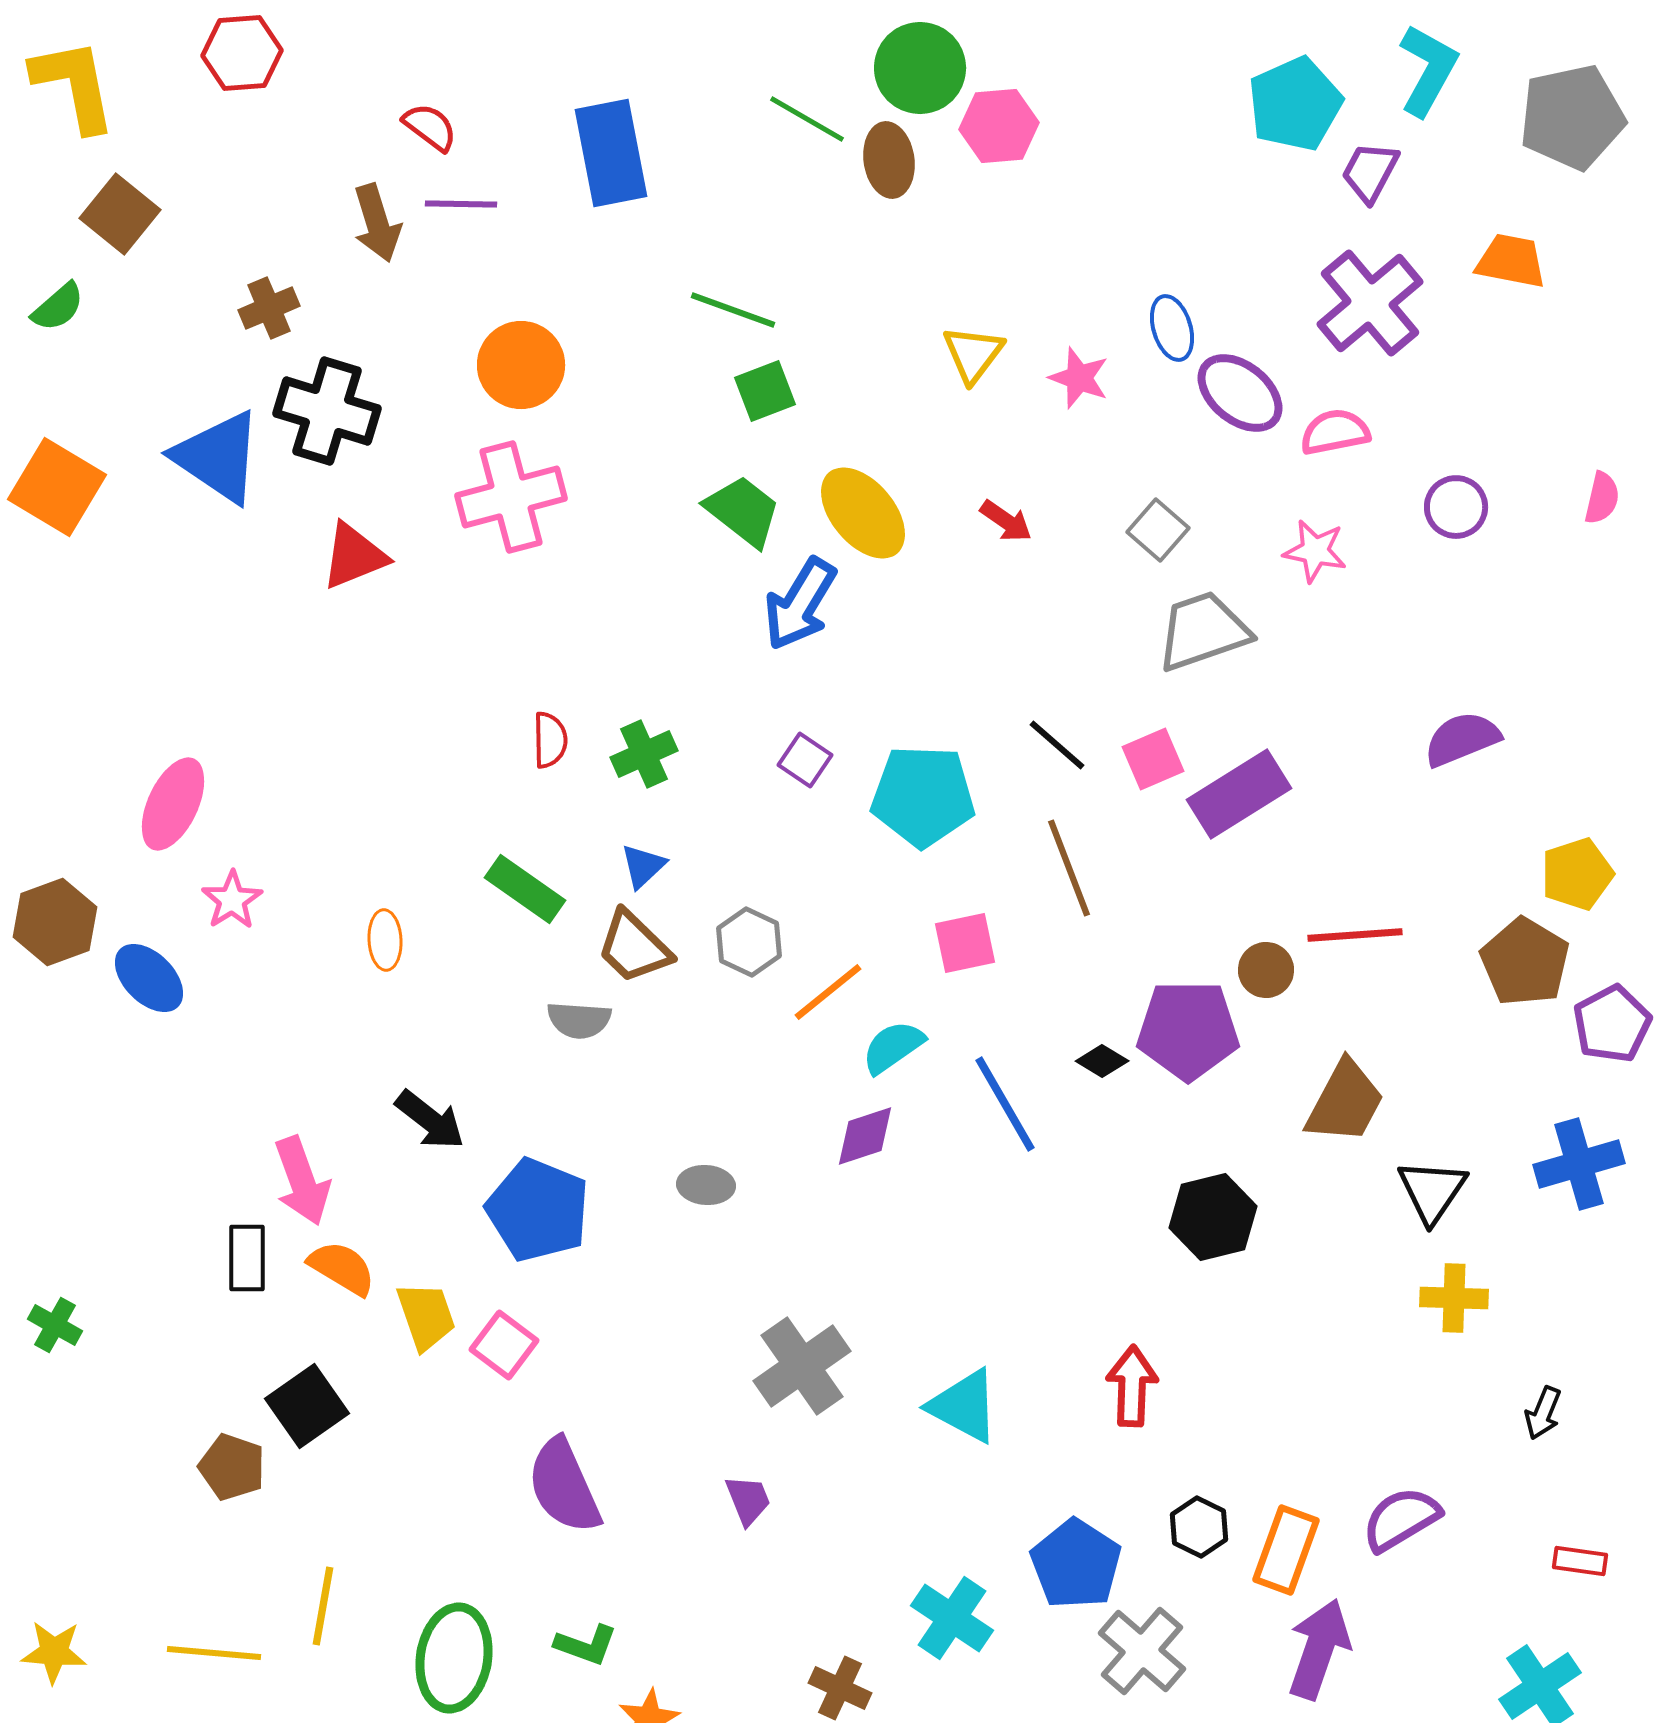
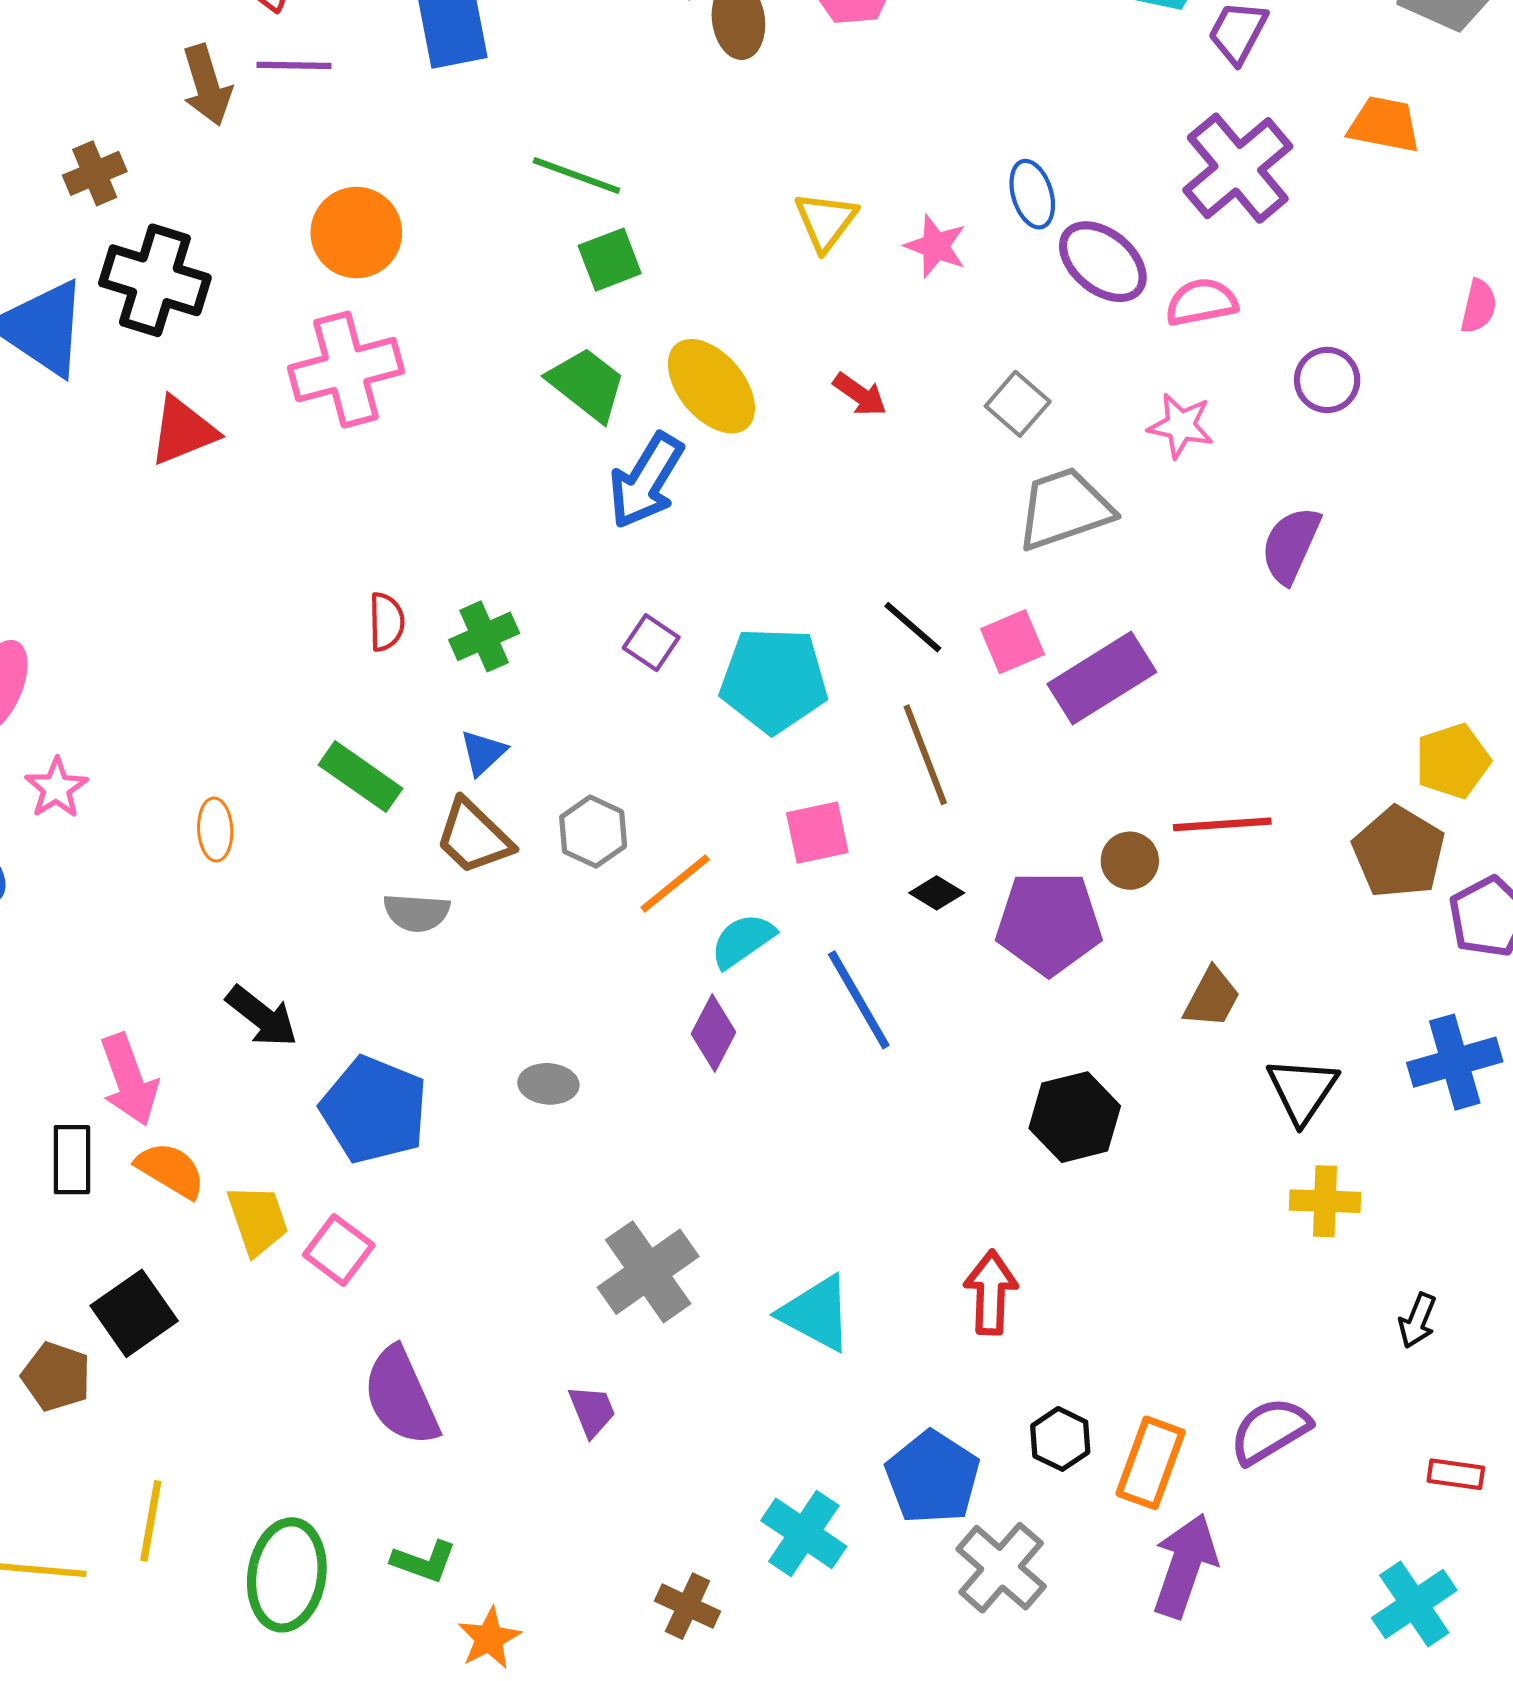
pink semicircle: (1602, 498) -> (1479, 306), moved
purple semicircle: (1462, 739) -> (1291, 545), moved, turned -44
black diamond: (1102, 1061) -> (937, 893), moved
brown trapezoid: (1345, 1102) -> (1212, 998), size x0.7
purple diamond: (865, 1136) -> (713, 1033), turned -44

